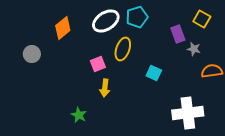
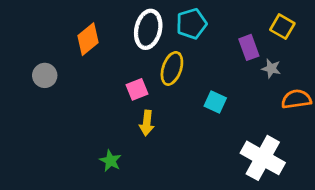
white ellipse: (106, 21) -> (148, 29), turned -44
white cross: (188, 113) -> (263, 158), turned 36

